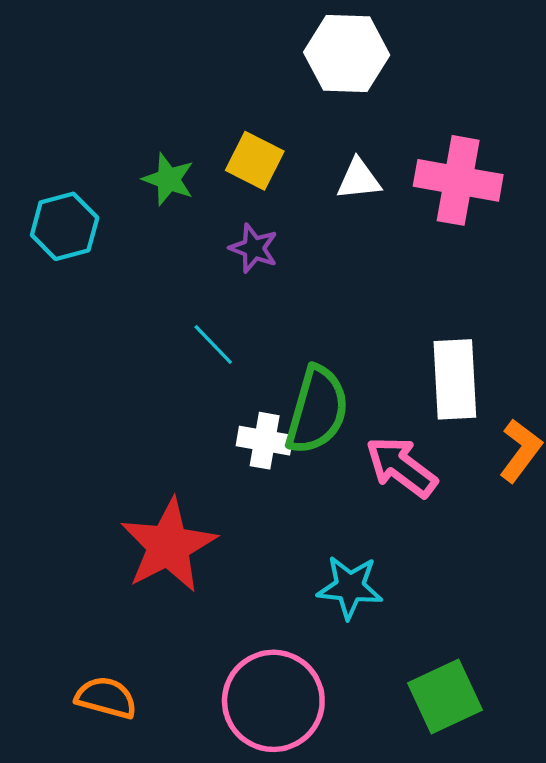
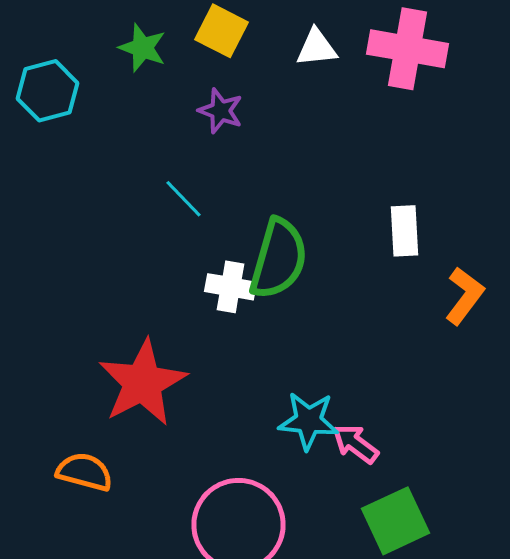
white rectangle: (455, 379) -> (404, 231), size x0.7
pink arrow: (401, 467) -> (356, 444), moved, size x0.7
orange semicircle: (106, 698) -> (84, 472), moved

